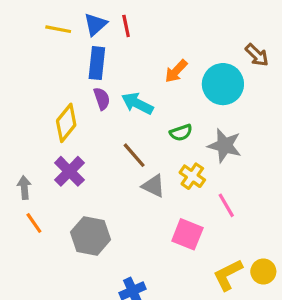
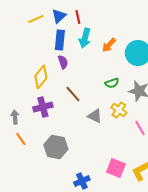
yellow line: (58, 29) -> (36, 19), turned -35
cyan arrow: (137, 103) -> (85, 38), moved, turned -102
brown line: (134, 155) -> (73, 94), moved
purple cross: (69, 171) -> (43, 107), turned 30
pink square: (187, 234) -> (116, 168), moved

